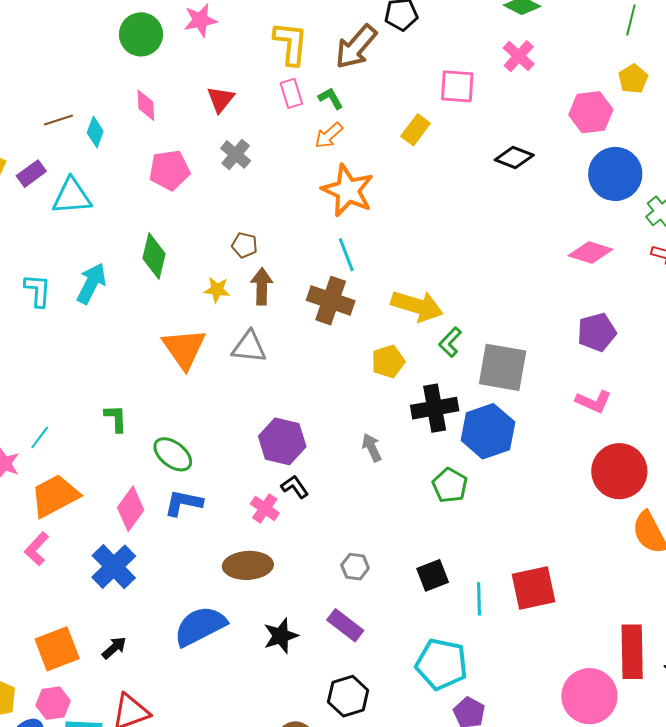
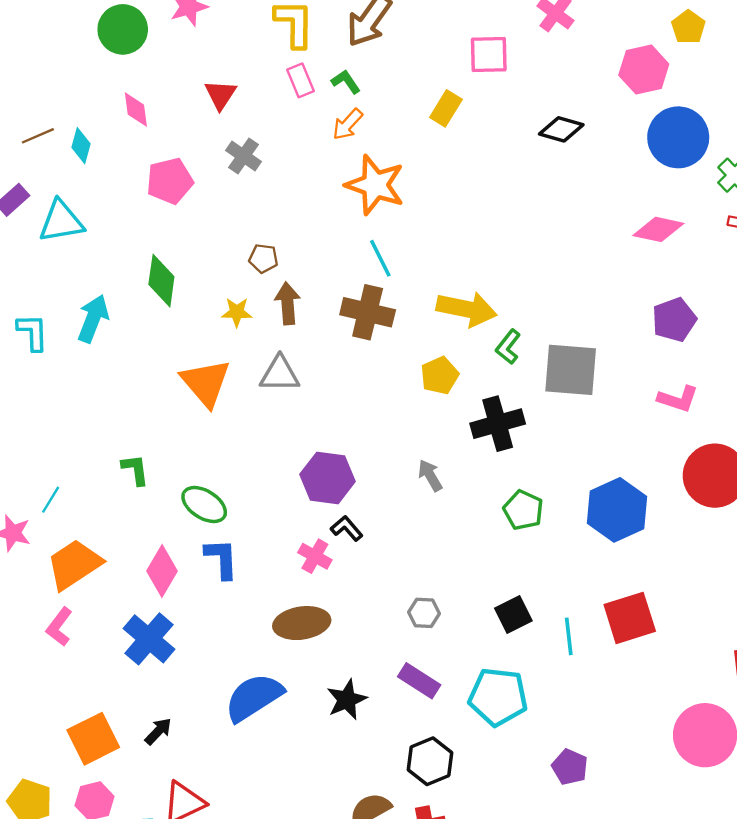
blue hexagon: (488, 431) -> (617, 510), moved
blue L-shape: (183, 503) -> (222, 559), turned 81
cyan pentagon: (441, 664) -> (498, 697), moved

